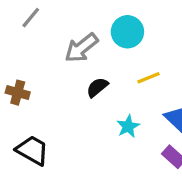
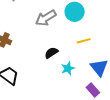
black semicircle: (97, 87) -> (51, 53), moved

